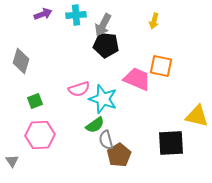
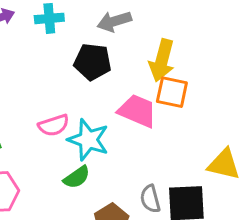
yellow arrow: (154, 21) -> (162, 60), moved, size x1.8
gray arrow: (103, 25) -> (114, 21), moved, turned 45
gray semicircle: (106, 140) -> (150, 199), moved

